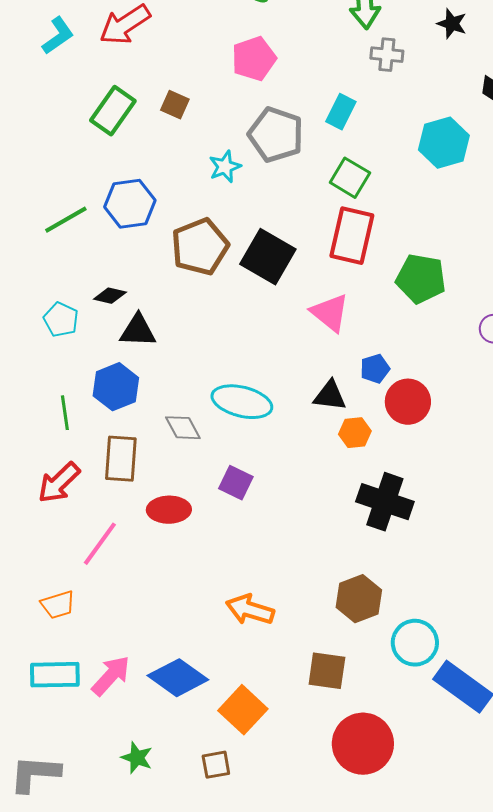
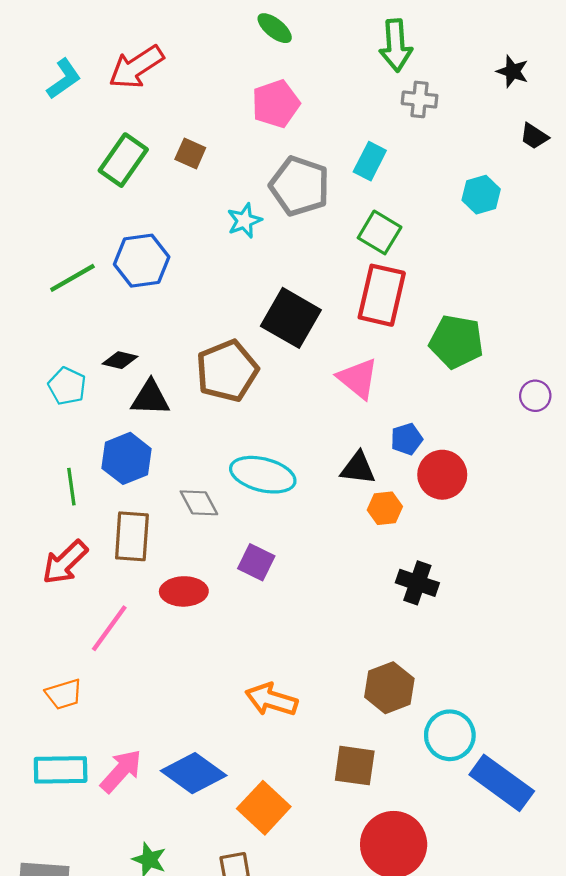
black star: (452, 24) -> (513, 71), moved
cyan hexagon: (444, 143) -> (481, 195), size x0.7
brown pentagon: (200, 247) -> (227, 371), moved
black cross: (385, 502) -> (417, 583), size x0.7

